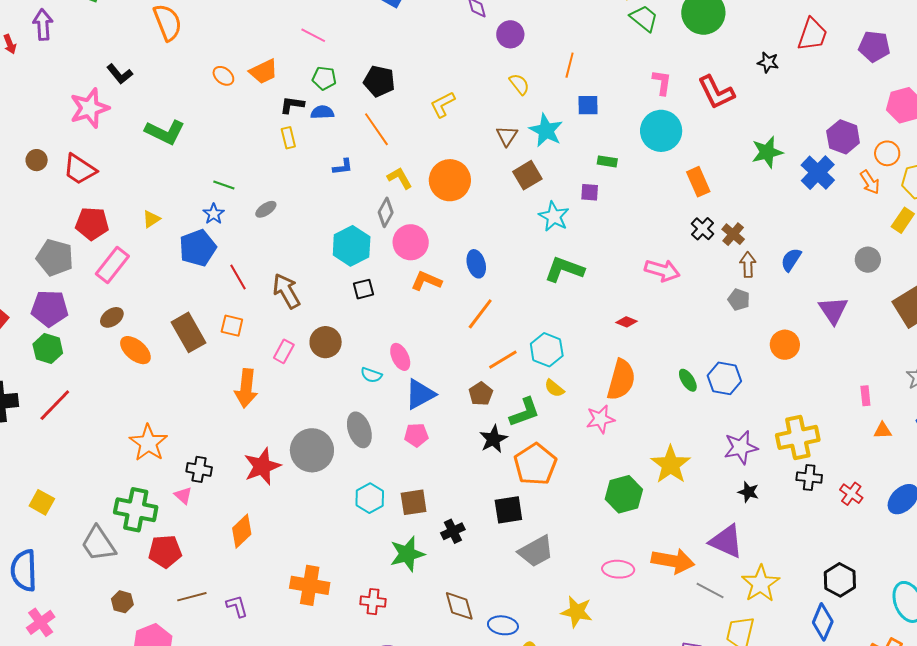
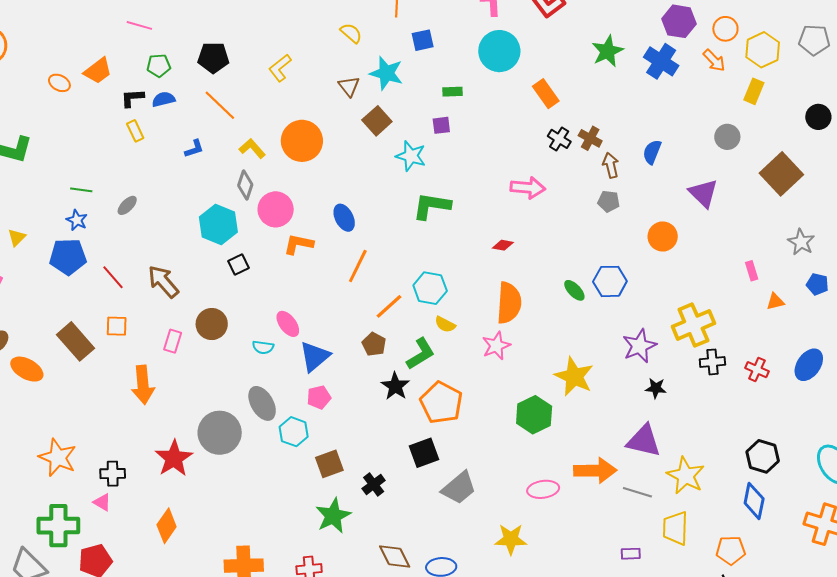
blue pentagon: (198, 248) -> (68, 257), turned 30
cyan hexagon: (370, 498) -> (294, 432), moved

